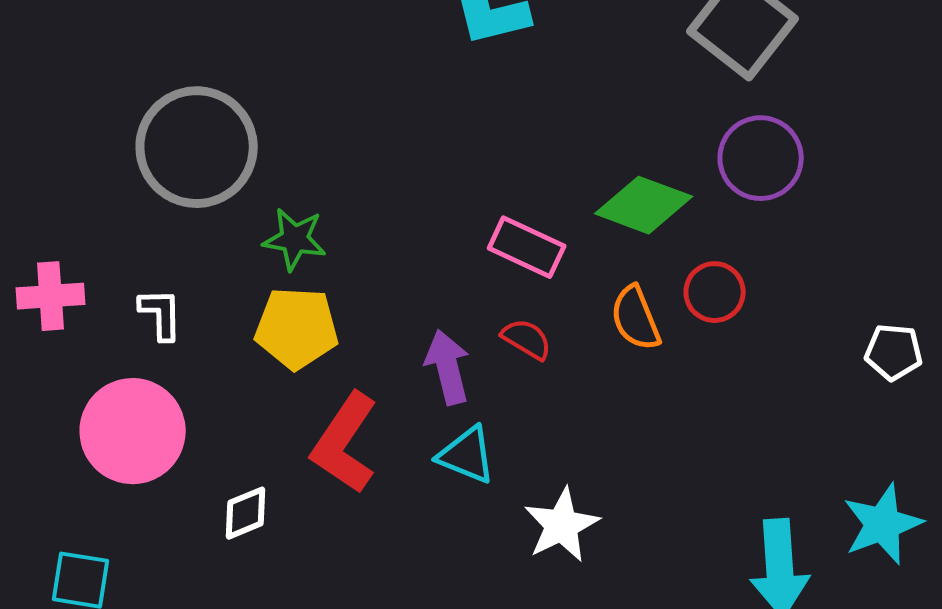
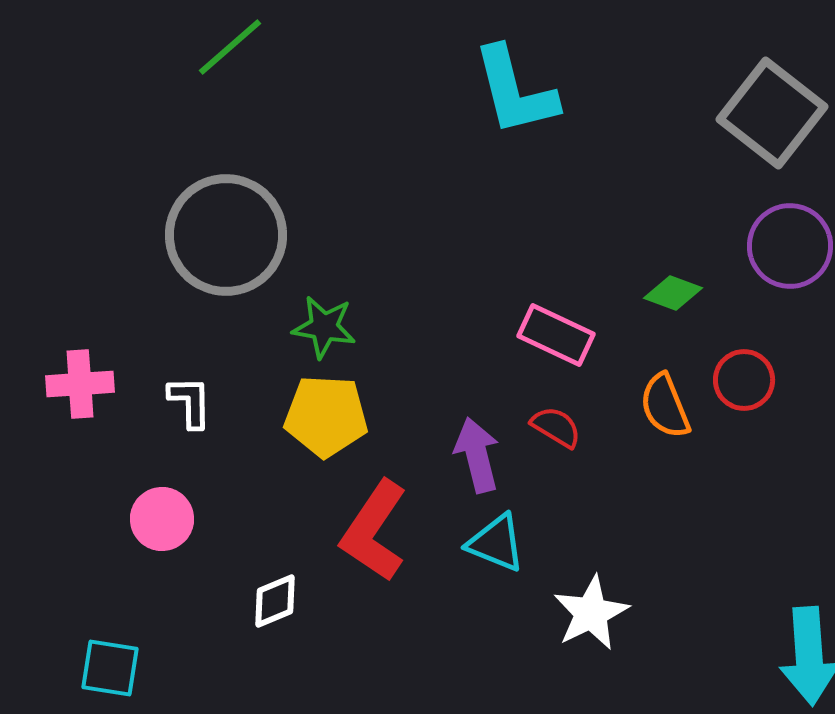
green diamond: (644, 205) -> (673, 293), size x0.6
pink circle: (133, 431) -> (162, 519), size x0.6

